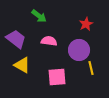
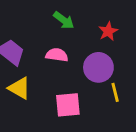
green arrow: (39, 16) -> (64, 20), moved

